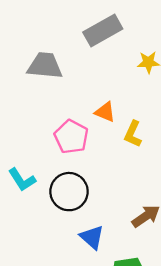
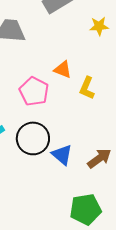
blue triangle: (92, 237) -> (62, 155), moved

